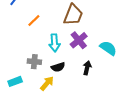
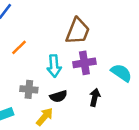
orange line: (34, 20) -> (19, 47), moved
purple cross: (79, 40) -> (84, 63), turned 30

